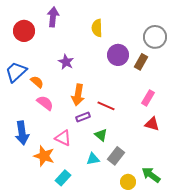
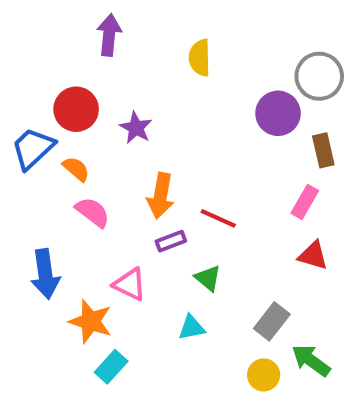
red circle: (24, 31) -> (76, 109), moved
purple circle: (118, 55) -> (278, 113), moved
brown rectangle: (141, 62) -> (323, 150), moved, turned -42
gray rectangle: (116, 156) -> (272, 321), moved
cyan rectangle: (63, 178) -> (111, 367), moved

